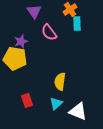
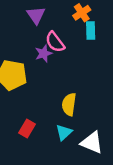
purple star: (21, 41) -> (44, 53), moved
red rectangle: (27, 100) -> (27, 129), turned 48

